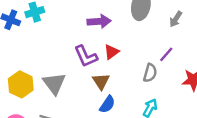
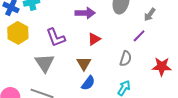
purple line: (166, 54) -> (139, 36), moved
purple L-shape: (86, 56) -> (56, 38), moved
yellow hexagon: (21, 84) -> (18, 33), moved

